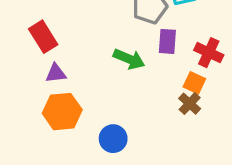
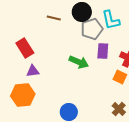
brown cross: (190, 104) -> (119, 109), moved
orange hexagon: (62, 112) -> (23, 95), moved

